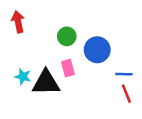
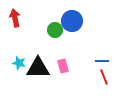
blue circle: (97, 50) -> (72, 21), moved
pink rectangle: (68, 68) -> (63, 66), moved

